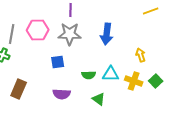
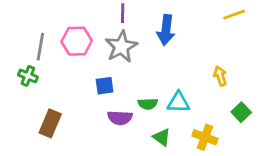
gray star: (70, 34) -> (121, 47), turned -30
blue arrow: (107, 34) -> (166, 30), moved
yellow cross: (134, 81) -> (205, 137), moved
purple semicircle: (62, 94) -> (120, 118), moved

